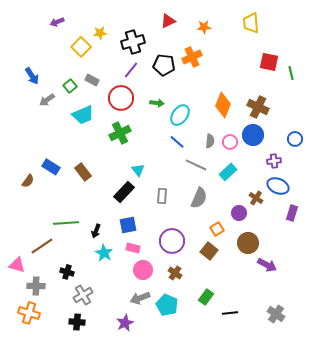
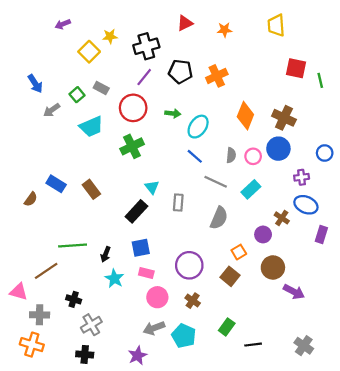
orange cross: (192, 57) -> (217, 76), moved
gray rectangle: (162, 196) -> (178, 203), moved

